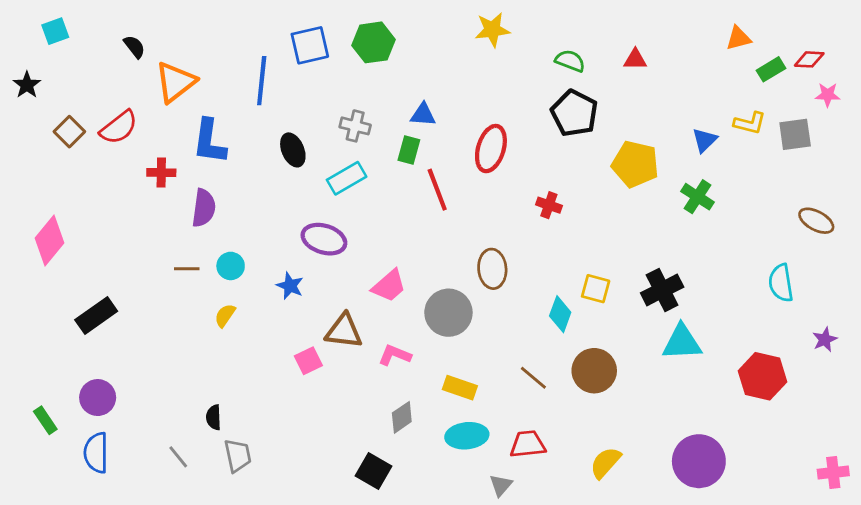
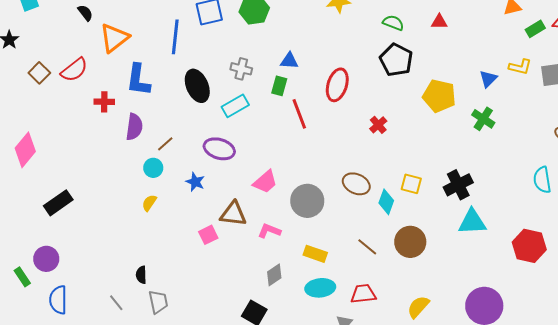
black ellipse: (293, 150) -> (197, 86), size x1.4
red cross: (549, 205) -> (378, 125), turned 30
brown line: (187, 269) -> (165, 144), moved, turned -42
brown ellipse: (492, 269) -> (356, 184), moved, turned -60
purple circle: (98, 398) -> (46, 259), moved

